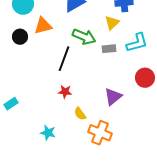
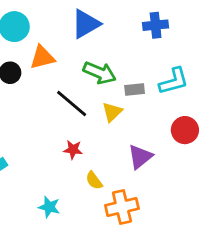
yellow triangle: (112, 23) -> (112, 112), moved
black line: (64, 59) -> (72, 104), turned -70
orange cross: (100, 133) -> (122, 207), turned -35

